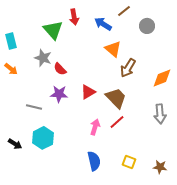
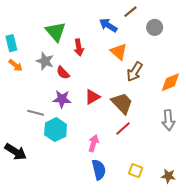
red arrow: (74, 17) -> (79, 47), moved
orange arrow: (11, 69) -> (16, 65), moved
pink arrow: (95, 127) -> (94, 143), moved
cyan hexagon: (43, 138) -> (56, 130), moved
black arrow: (15, 144) -> (16, 152), size x1.5

